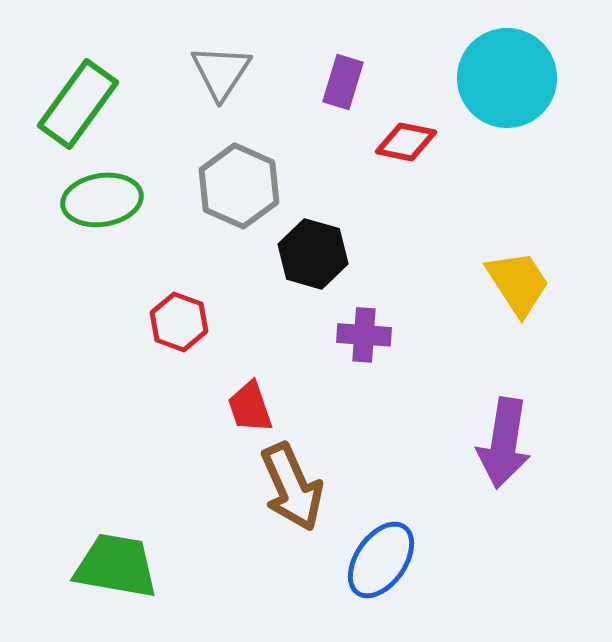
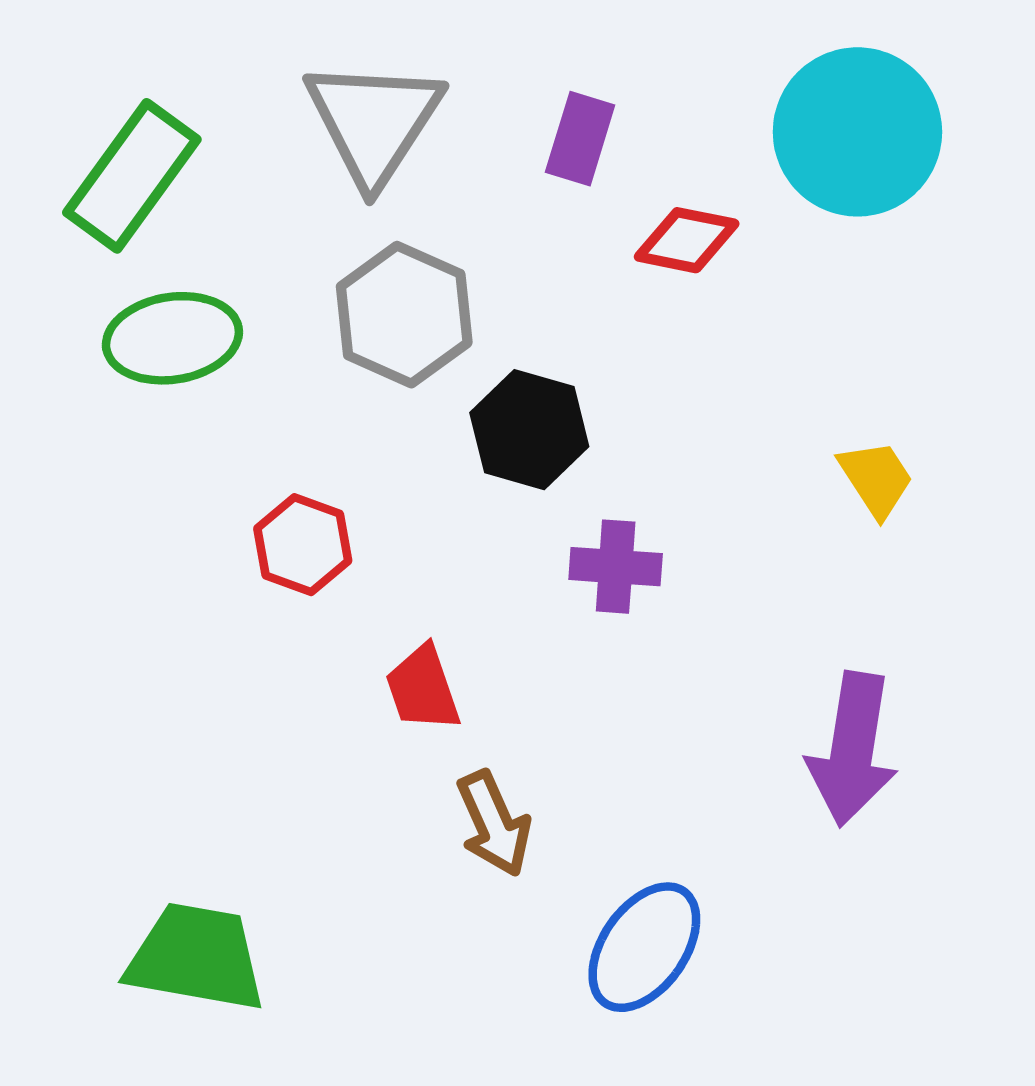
gray triangle: (221, 72) -> (374, 122), size x1.4
yellow trapezoid: (518, 283) -> (876, 479), size x0.7
brown arrow: (292, 487) -> (494, 824), size x0.7

